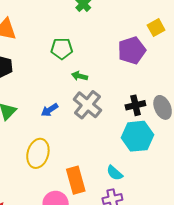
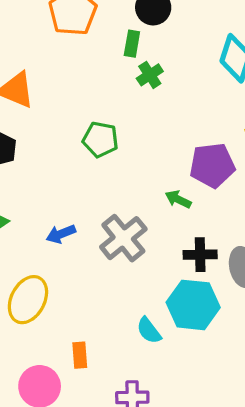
green arrow: (80, 76) -> (178, 199), moved
cyan semicircle: (115, 173) -> (149, 330), moved
orange rectangle: (76, 180) -> (80, 355), size x0.6

